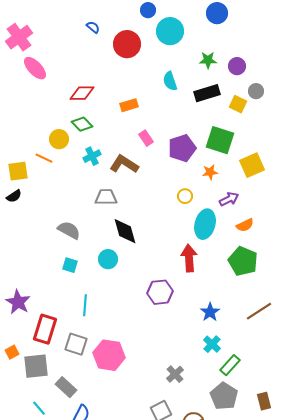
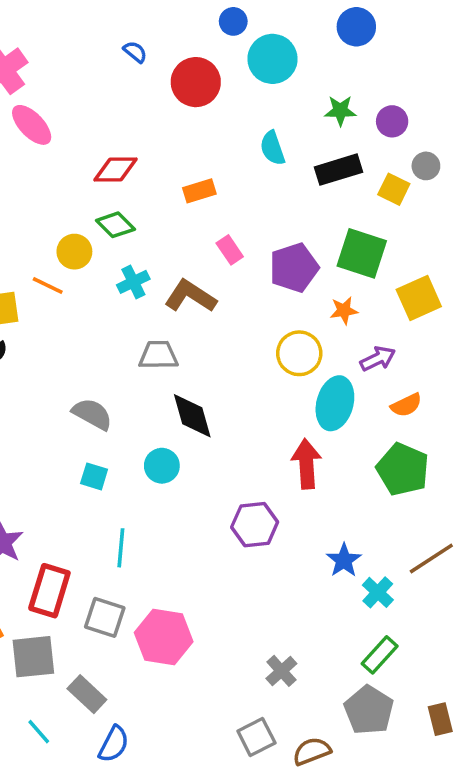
yellow circle: (185, 196) -> (299, 353), size x1.6
cyan cross: (212, 344) -> (378, 592), moved

